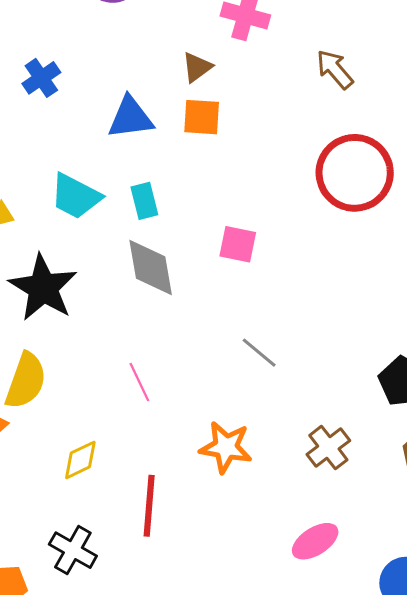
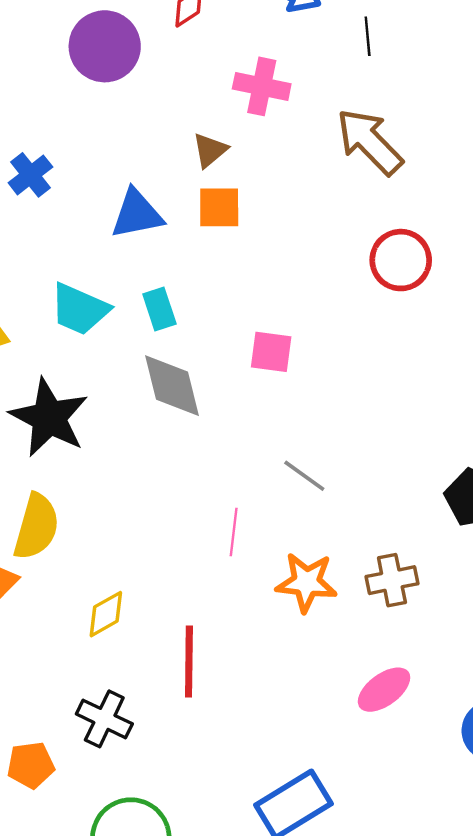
brown arrow: (335, 69) -> (370, 142), size x1.5
red circle: (355, 173) -> (401, 260), size x0.7
pink line: (139, 382) -> (234, 532), moved, turned 36
orange star: (226, 447) -> (306, 582), moved
brown cross: (328, 448) -> (392, 580), turned 30

